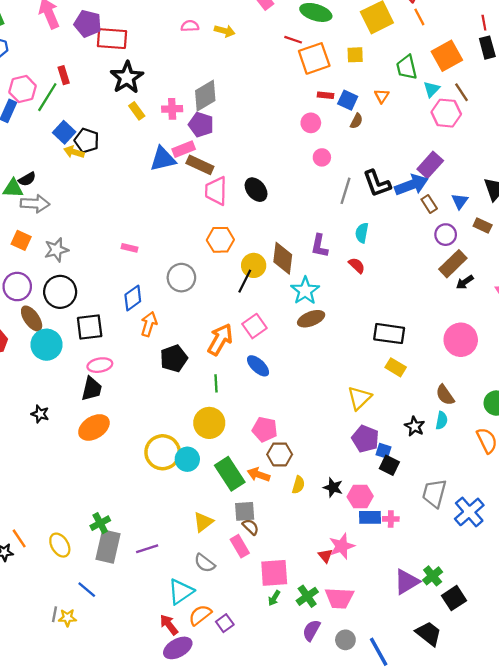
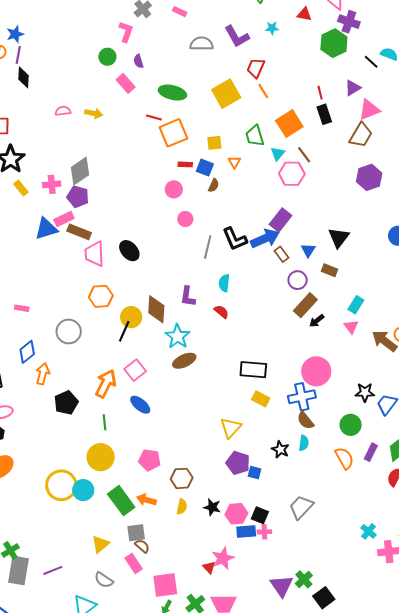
yellow square: (355, 55) -> (214, 143), moved
brown hexagon: (280, 454) -> (182, 478), moved
black square: (389, 465) -> (260, 515), moved
gray trapezoid: (434, 493) -> (301, 507), turned 32
blue cross: (469, 512) -> (302, 397), moved, turned 32
purple triangle: (407, 582) -> (282, 586), turned -30

